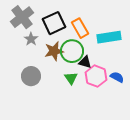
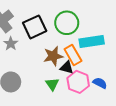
orange rectangle: (80, 28) -> (73, 55), moved
brown star: (54, 51) -> (53, 56), moved
green circle: (72, 51) -> (67, 23), moved

